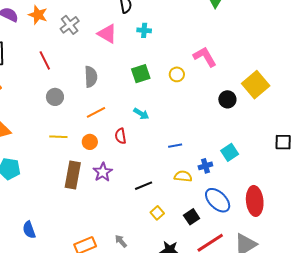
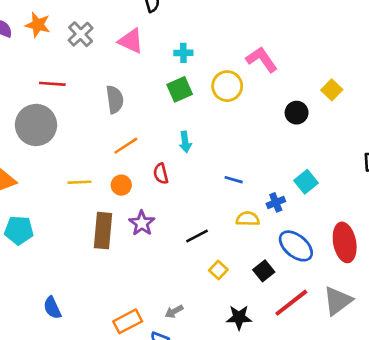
cyan cross: (144, 30) -> (183, 53), moved
red line: (45, 60) -> (52, 84), turned -54
yellow circle: (177, 74) -> (227, 86), size x1.5
yellow square: (256, 85) -> (332, 90), size x0.6
gray circle: (55, 97) -> (36, 125), moved, size x1.8
cyan arrow: (141, 114) -> (185, 142), turned 56
blue line: (175, 146) -> (234, 180), turned 32
gray arrow: (121, 241) -> (174, 311), turned -72

